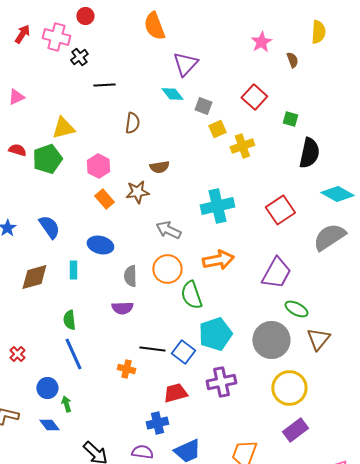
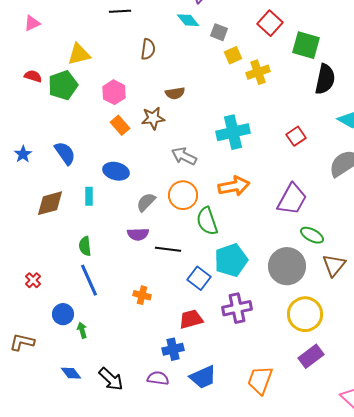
green square: (290, 119) -> (306, 45), size x1.8
red square: (280, 210) -> (296, 136), size x0.7
gray semicircle: (130, 276) -> (146, 202), turned 45
black line: (152, 349) -> (168, 249), moved
blue diamond: (49, 425) -> (71, 373), moved

